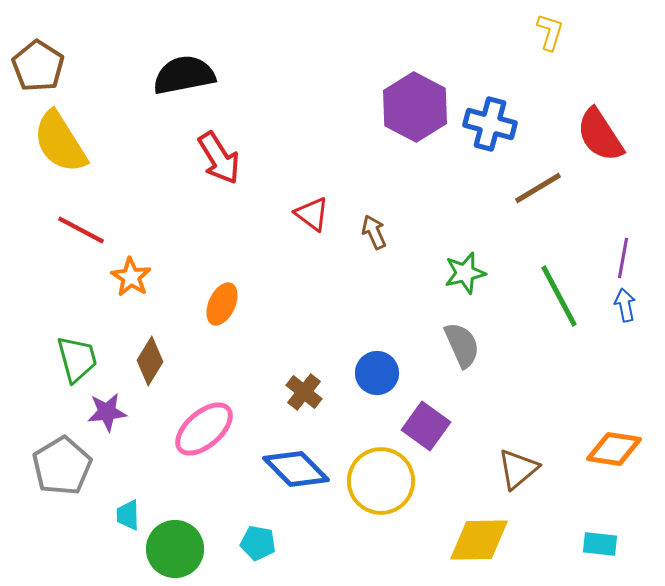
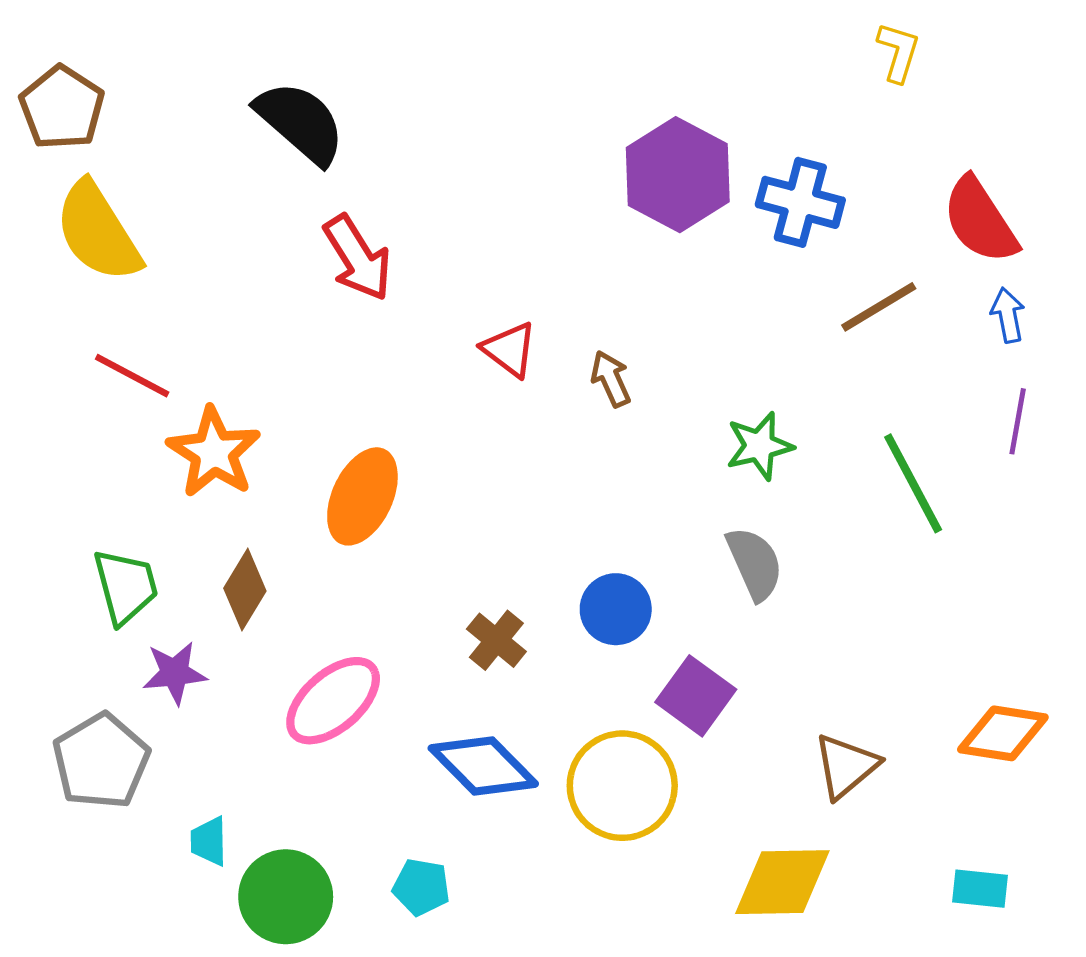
black semicircle: (184, 75) -> (300, 122), turned 52
orange star: (131, 277) -> (214, 452), size x1.4
orange ellipse: (222, 304) -> (362, 496), size x1.4
blue arrow: (625, 305) -> (1008, 315), moved

